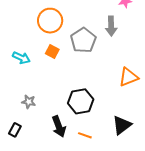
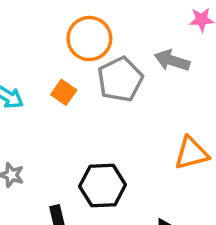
orange circle: (50, 21) -> (89, 39), moved
gray arrow: (111, 26) -> (172, 61), turned 102

